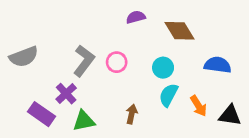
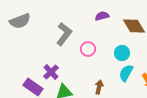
gray semicircle: (24, 57) -> (20, 21), moved
gray L-shape: (84, 61) -> (64, 34), moved

